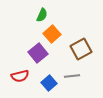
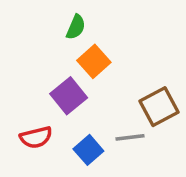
brown square: (81, 49) -> (159, 107), moved

